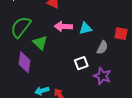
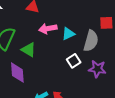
cyan triangle: (85, 28) -> (68, 34), moved
gray semicircle: (102, 48) -> (91, 41), size x1.5

